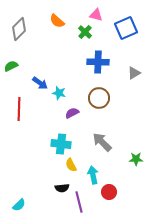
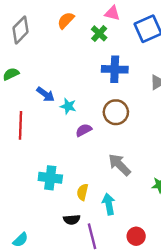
orange semicircle: (57, 21) -> (66, 20), turned 91
cyan cross: (61, 144) -> (50, 178), moved
yellow semicircle: (71, 165) -> (82, 192), turned 40
red circle: (109, 192) -> (136, 236), moved

